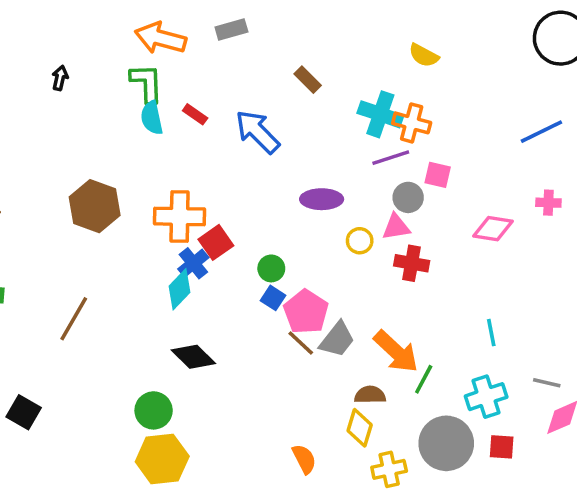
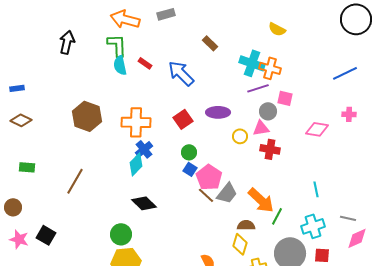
black arrow: (60, 78) -> (67, 42), size x1.6
red square: (216, 242) -> (183, 119), moved

